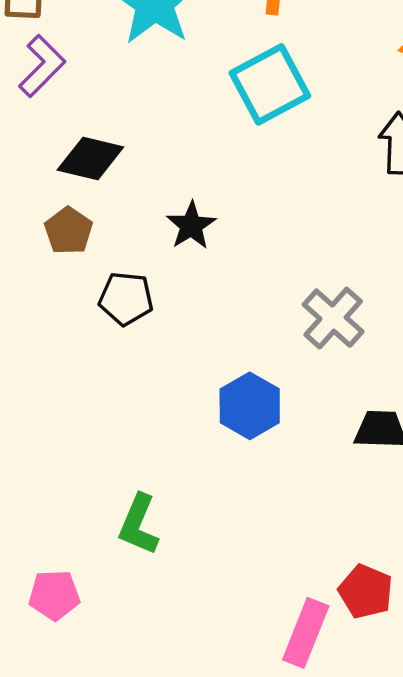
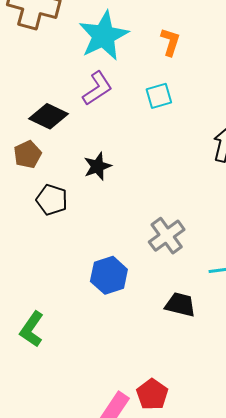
purple L-shape: (42, 66) -> (97, 88), moved
cyan square: (270, 84) -> (159, 96), size x0.6

